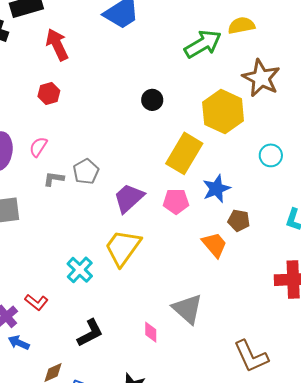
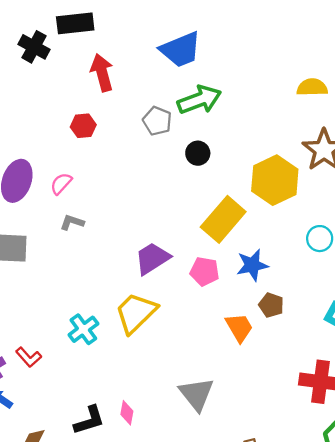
green arrow: (203, 44) -> (199, 100), moved
gray pentagon: (86, 172) -> (157, 121), moved, turned -30
pink diamond: (151, 332) -> (127, 413), moved
black L-shape: (90, 333) -> (89, 420), moved

